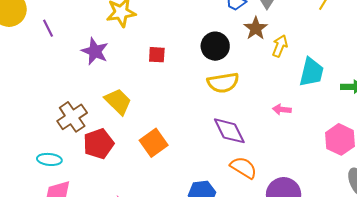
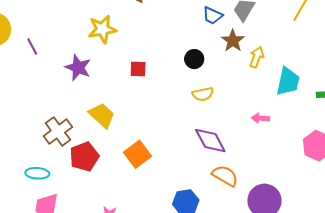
black circle: (215, 46) -> (194, 59), size x0.7
yellow semicircle: (223, 83) -> (203, 94), size x0.7

